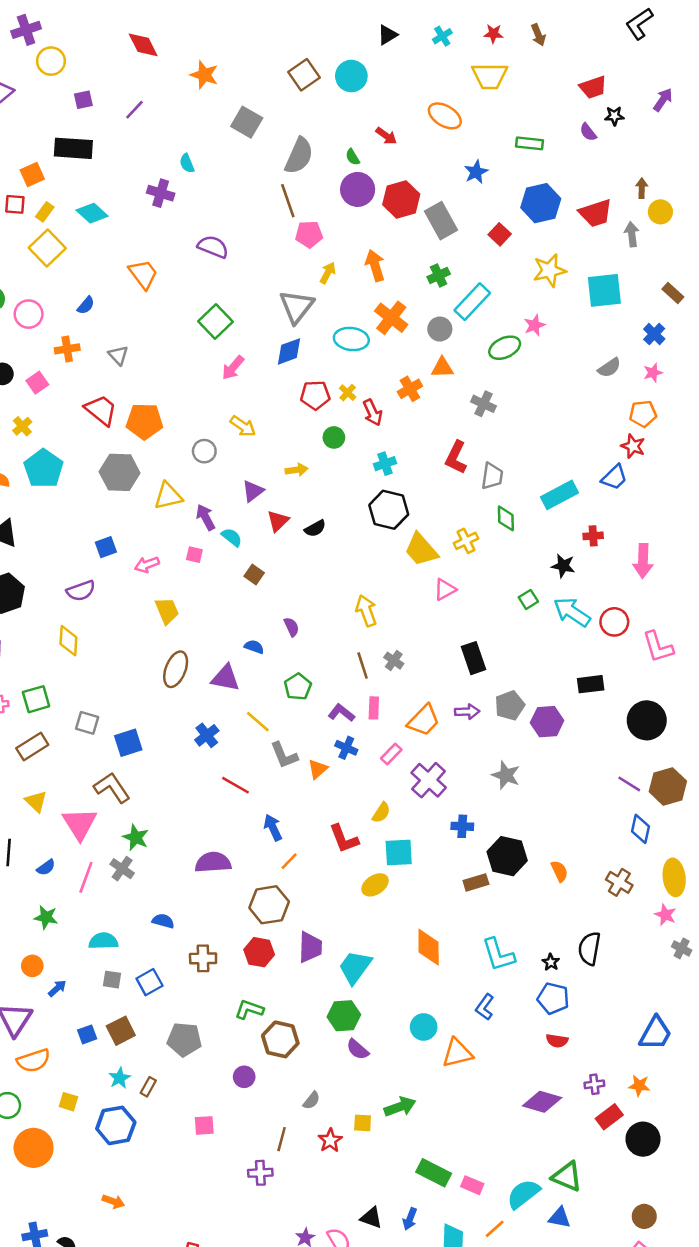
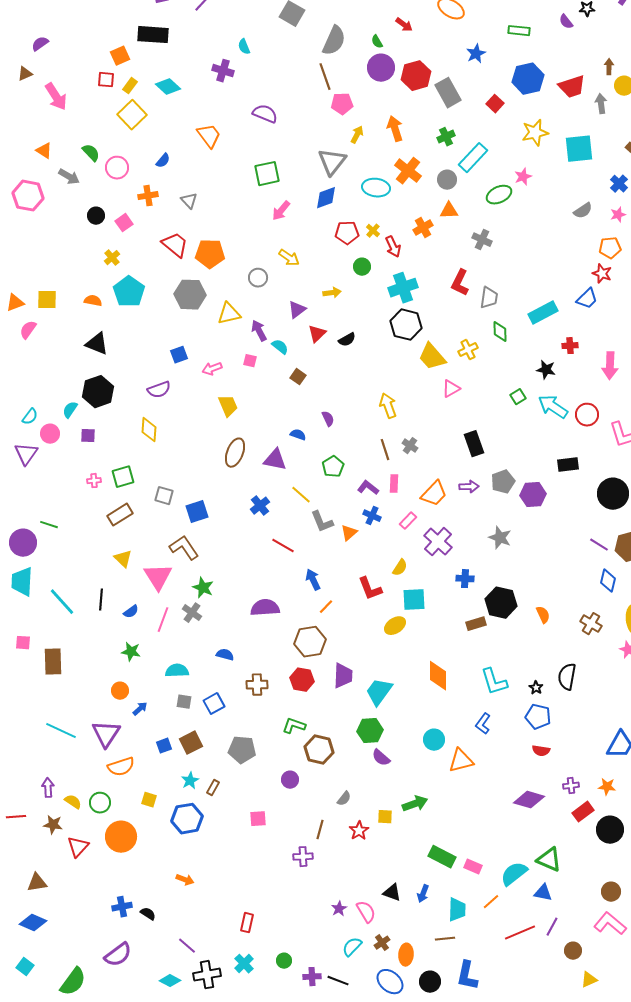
green square: (215, 322) -> (267, 174), turned 32
cyan cross: (385, 464) -> (403, 288), size x1.6

